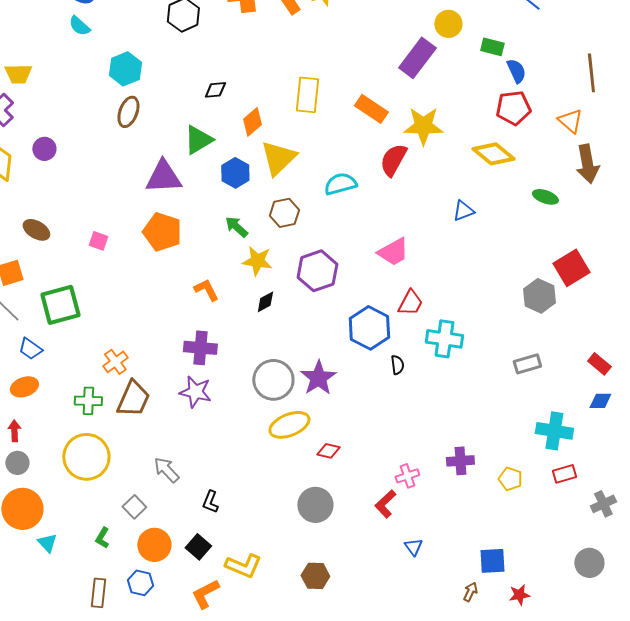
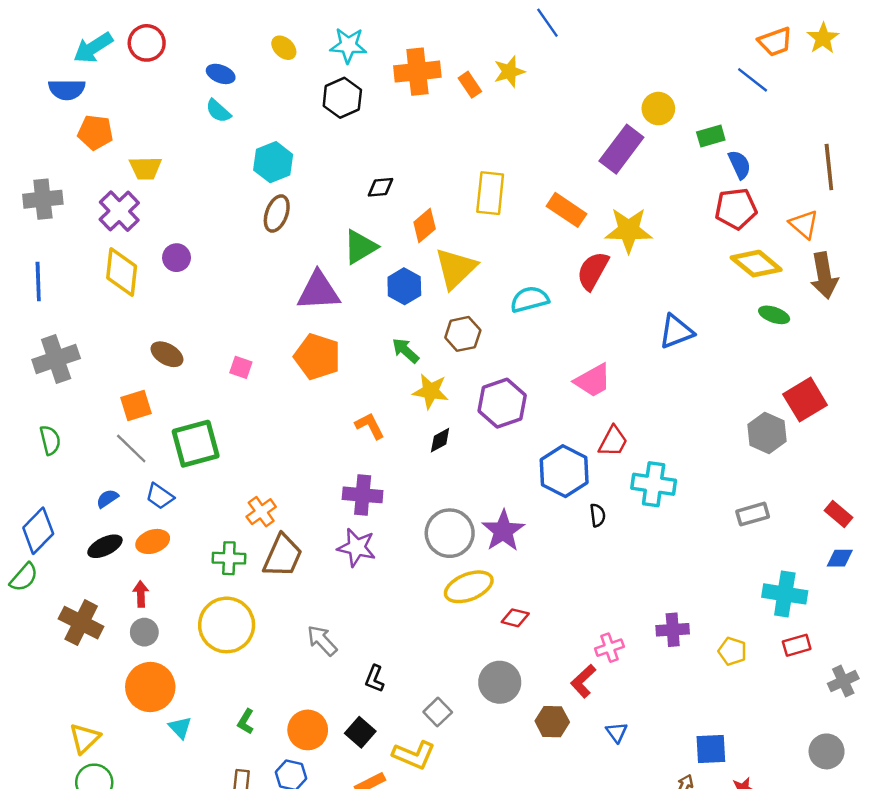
green rectangle: (492, 47) -> (711, 136), turned -30
yellow diamond: (493, 154) -> (756, 264), moved
blue triangle: (463, 211) -> (676, 332), size x1.4
gray square: (134, 507) -> (438, 712), moved
brown hexagon: (315, 576) -> (552, 722), moved

